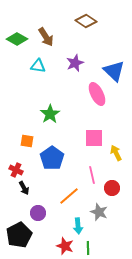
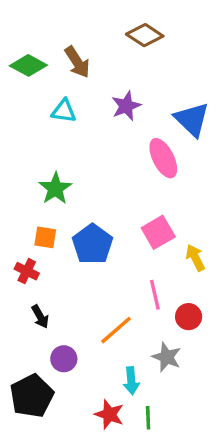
green star: (50, 114) -> (55, 189), moved
pink square: (94, 138) -> (158, 232), turned -30
blue pentagon: (52, 158) -> (92, 244), moved
red cross: (16, 170) -> (27, 271), moved

